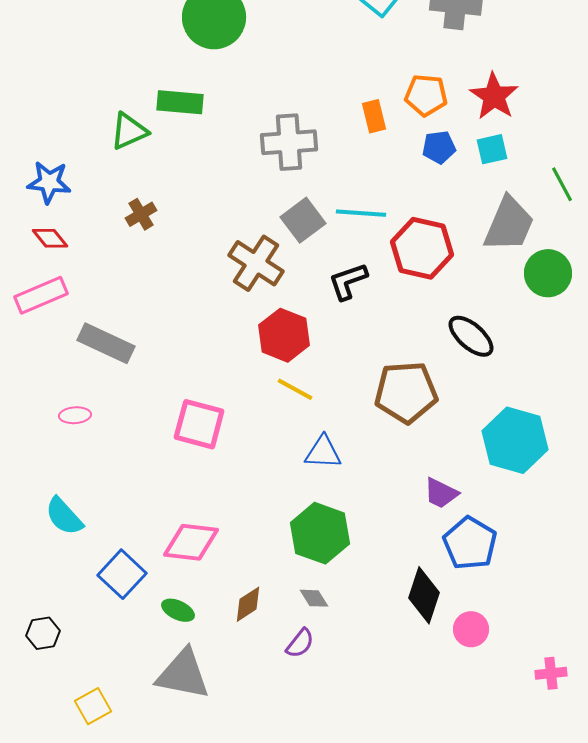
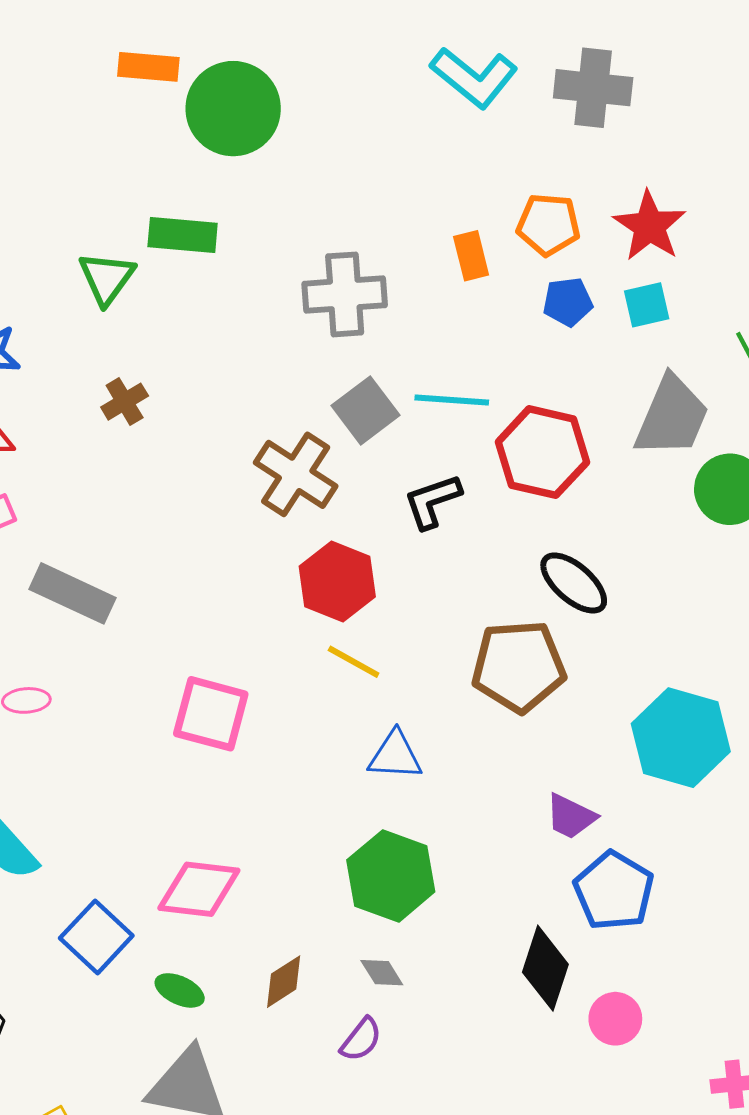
green triangle: (129, 131) -> (107, 278), turned -30
black ellipse: (471, 336) -> (574, 583), moved

